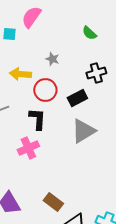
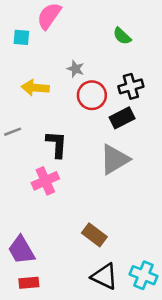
red circle: (45, 90) -> (92, 95), moved
black rectangle: (77, 98) -> (122, 118), moved
brown rectangle: (53, 202) -> (94, 235), moved

